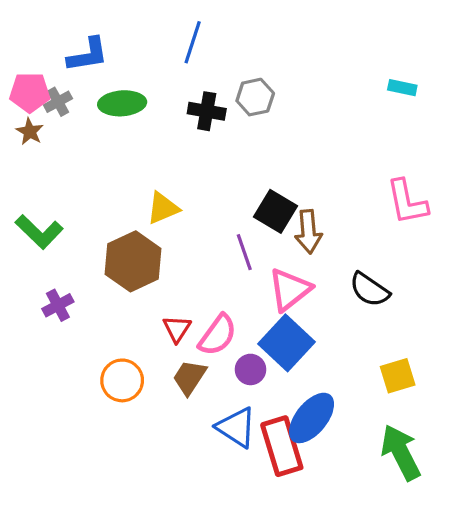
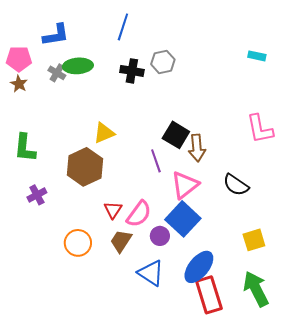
gray cross: (58, 102) -> (57, 73), moved, turned -30
green L-shape: (39, 232) -> (25, 148), turned 52
red rectangle: (282, 446) -> (209, 295), moved

